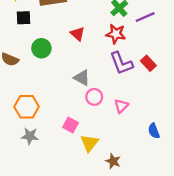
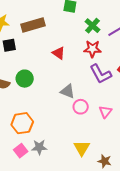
green circle: (41, 48) -> (25, 79), moved
pink square: (70, 125) -> (21, 151), moved, turned 32
gray star: (30, 136) -> (39, 147), moved

